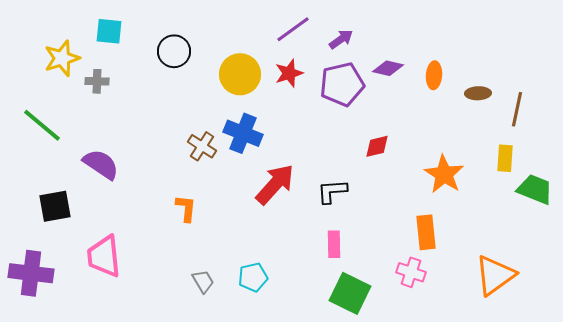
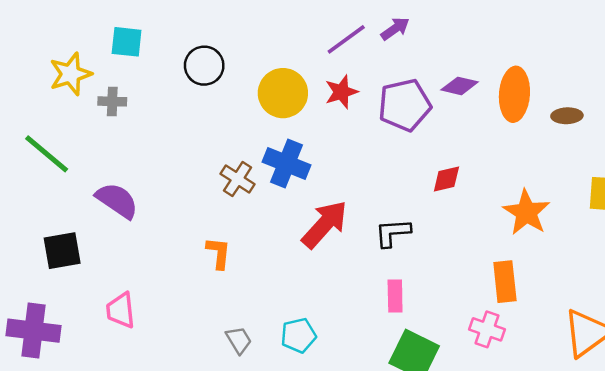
purple arrow: (341, 39) -> (395, 29), moved
orange ellipse: (434, 75) -> (514, 94), size x1.6
pink trapezoid: (104, 256) -> (121, 310), size x0.7

